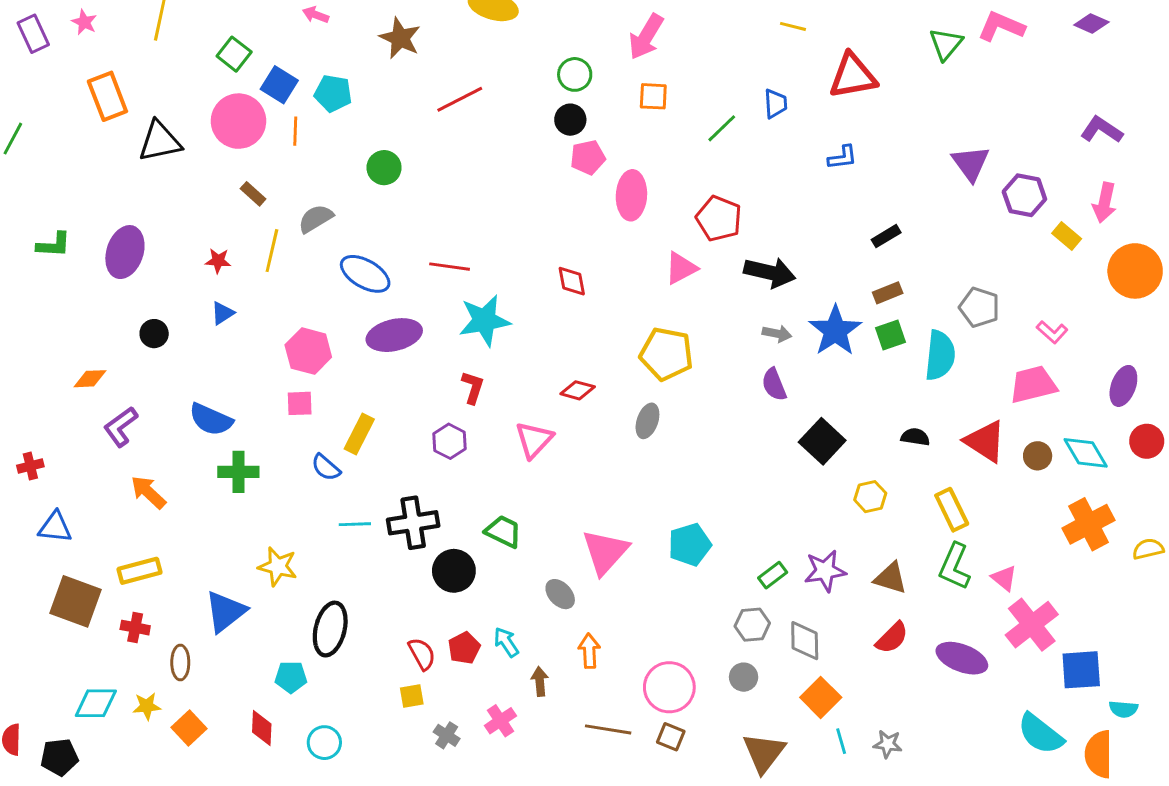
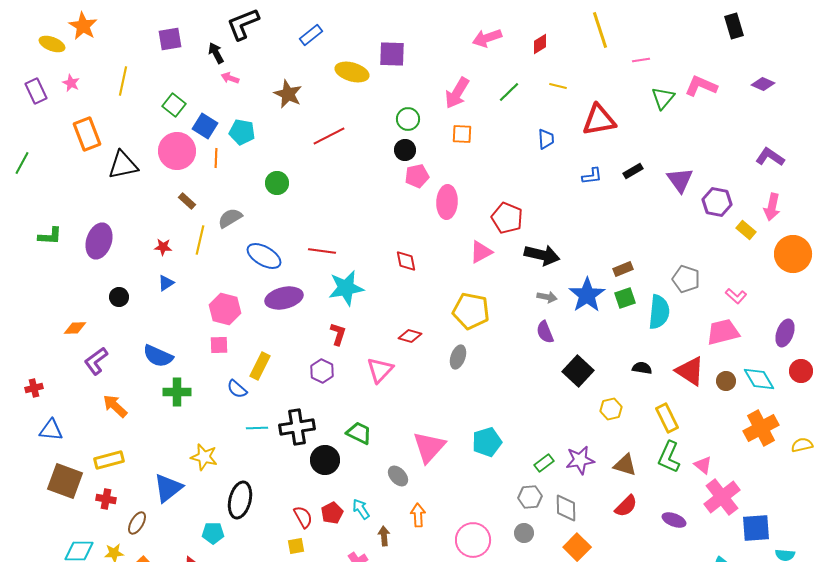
green line: (722, 128) -> (509, 92), moved
black rectangle: (886, 236) -> (633, 171), moved
purple ellipse: (962, 658) -> (674, 520), size x0.7
brown ellipse: (180, 663) -> (137, 523), turned 30

